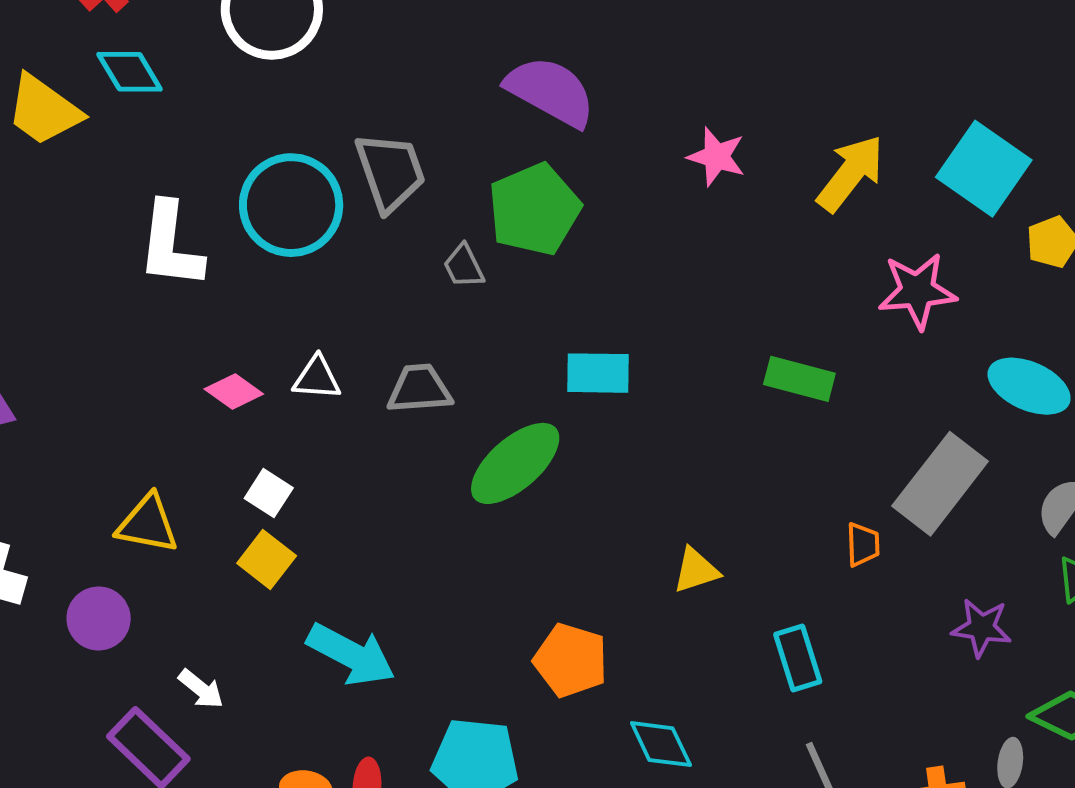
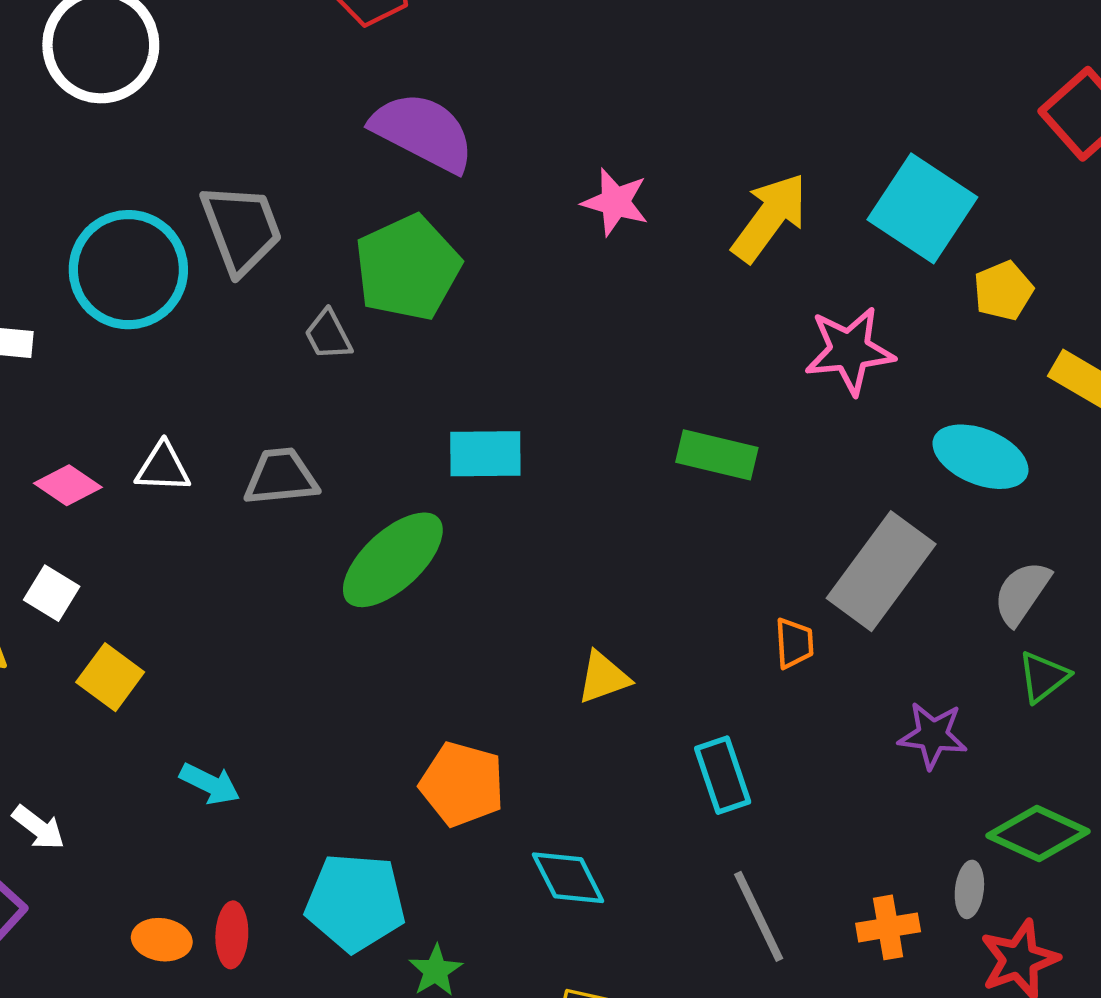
white square: (269, 493) -> (52, 593), moved
cyan arrow: (351, 655) -> (210, 784), size x0.6

